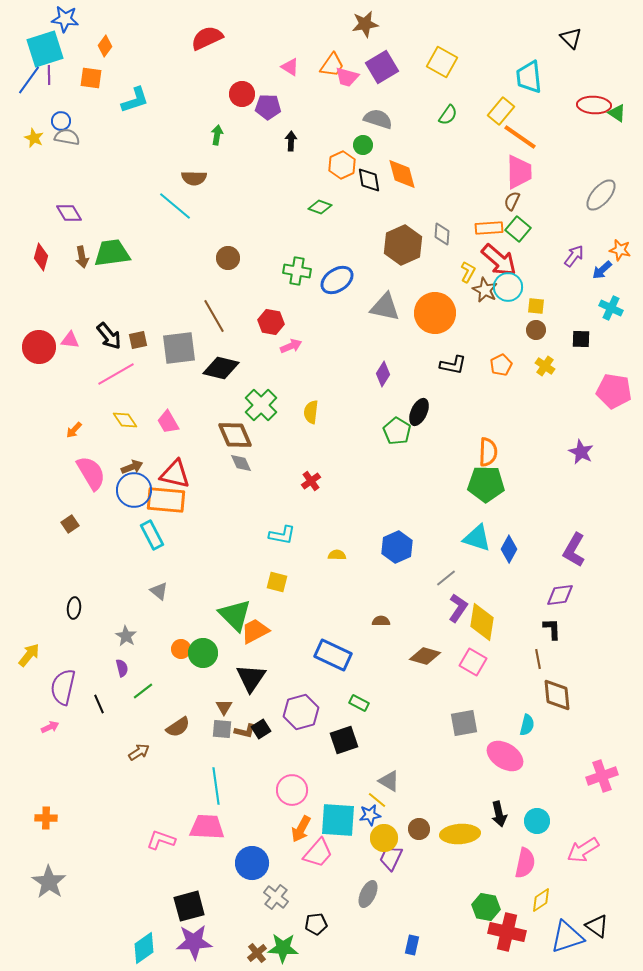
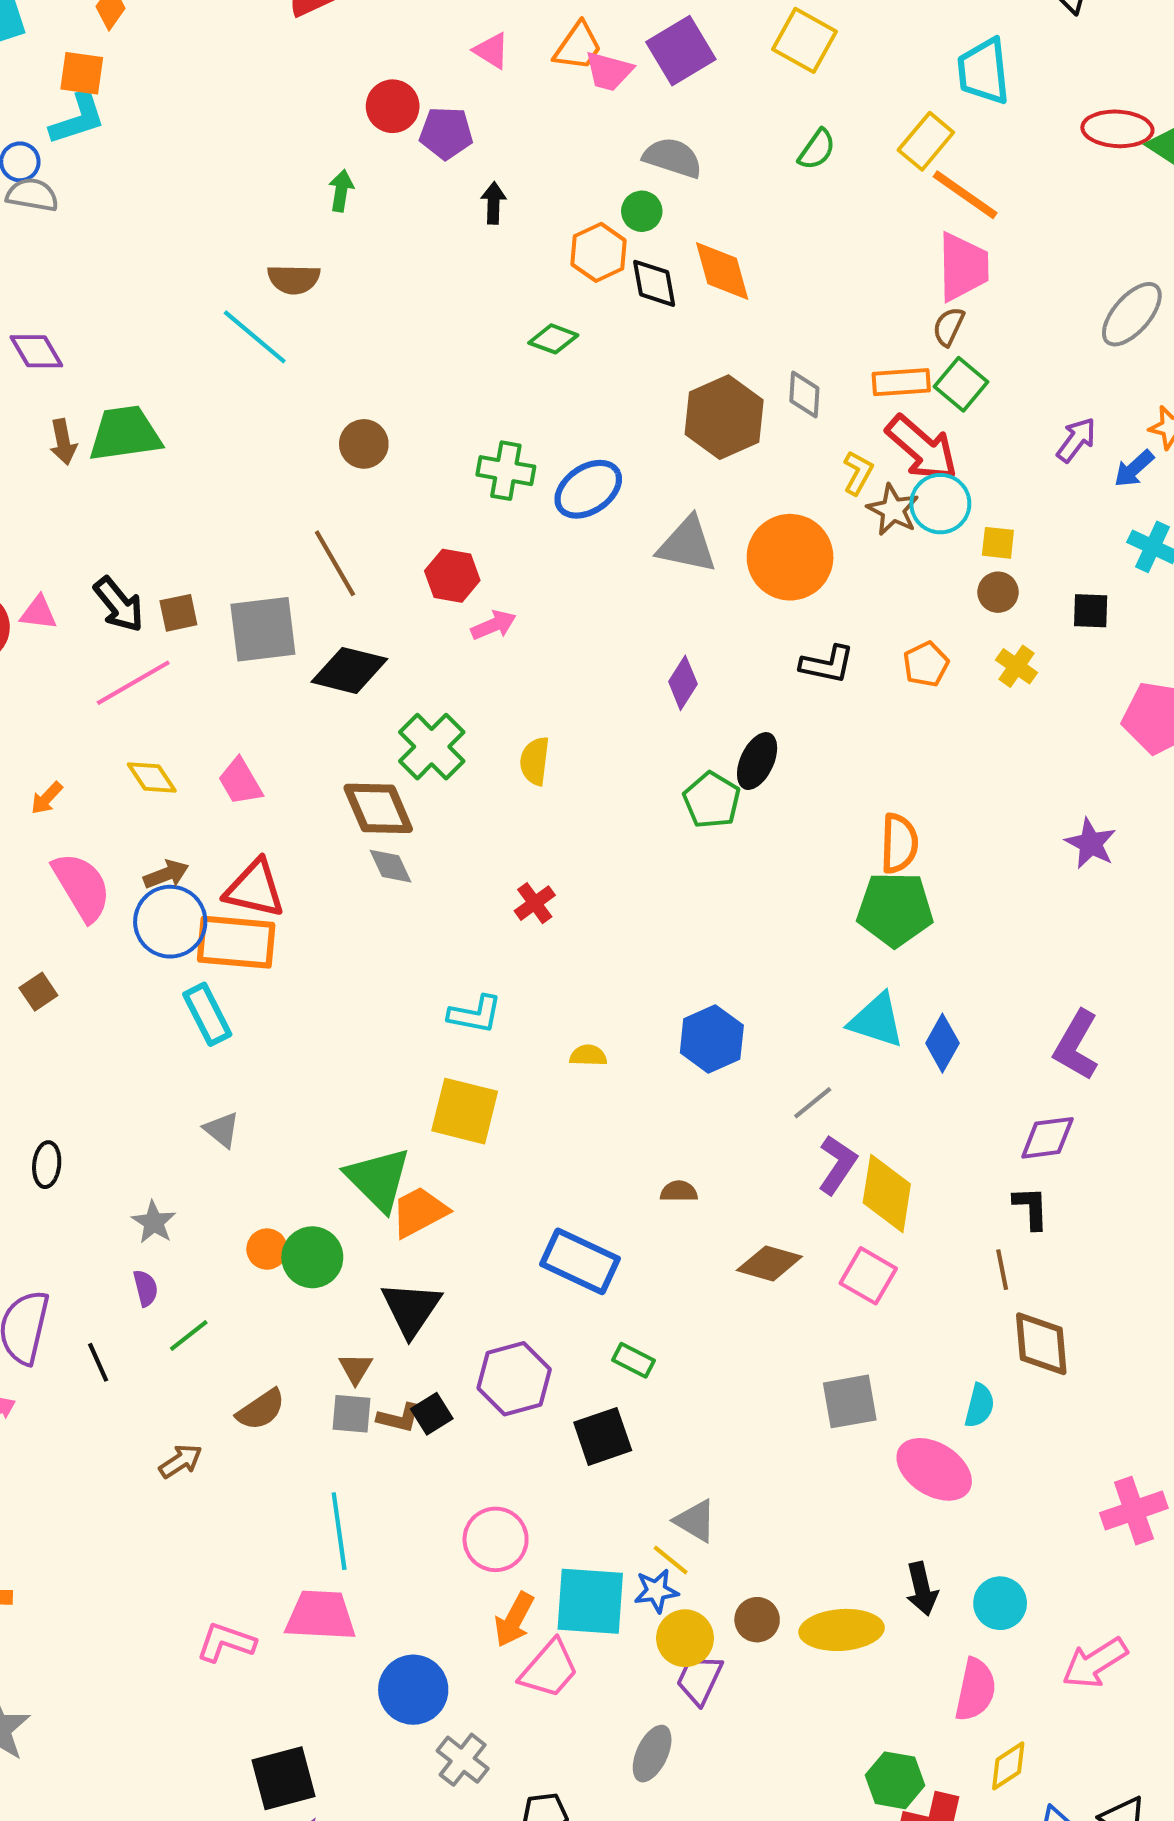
cyan L-shape: (135, 100) -> (78, 119), moved
yellow square: (277, 582) -> (465, 1111), size x1.6

